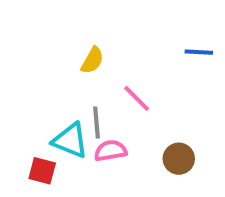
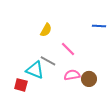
gray line: (96, 123) -> (48, 61), turned -56
pink semicircle: (110, 151) -> (72, 75), moved

